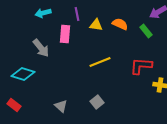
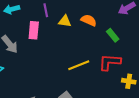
green rectangle: (146, 31) -> (113, 35), moved
yellow line: (100, 62) -> (79, 65), moved

